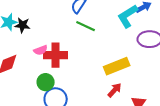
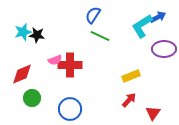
yellow rectangle: (117, 66) -> (131, 76), size x0.7
green circle: (46, 82) -> (32, 98), moved

